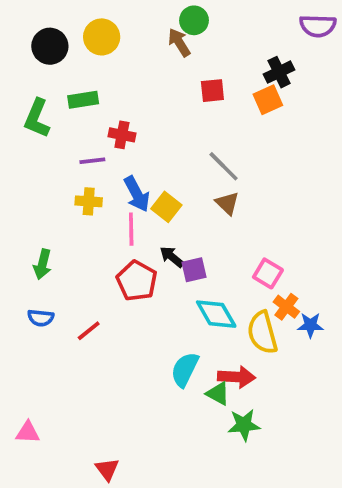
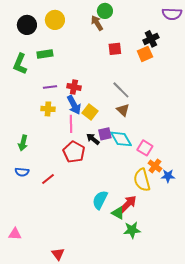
red cross: (122, 135) -> (74, 87), moved
purple square: (194, 270) -> (105, 134), moved
cyan diamond: (216, 314) -> (121, 139), moved
red arrow: (237, 377) -> (128, 204), turned -48

